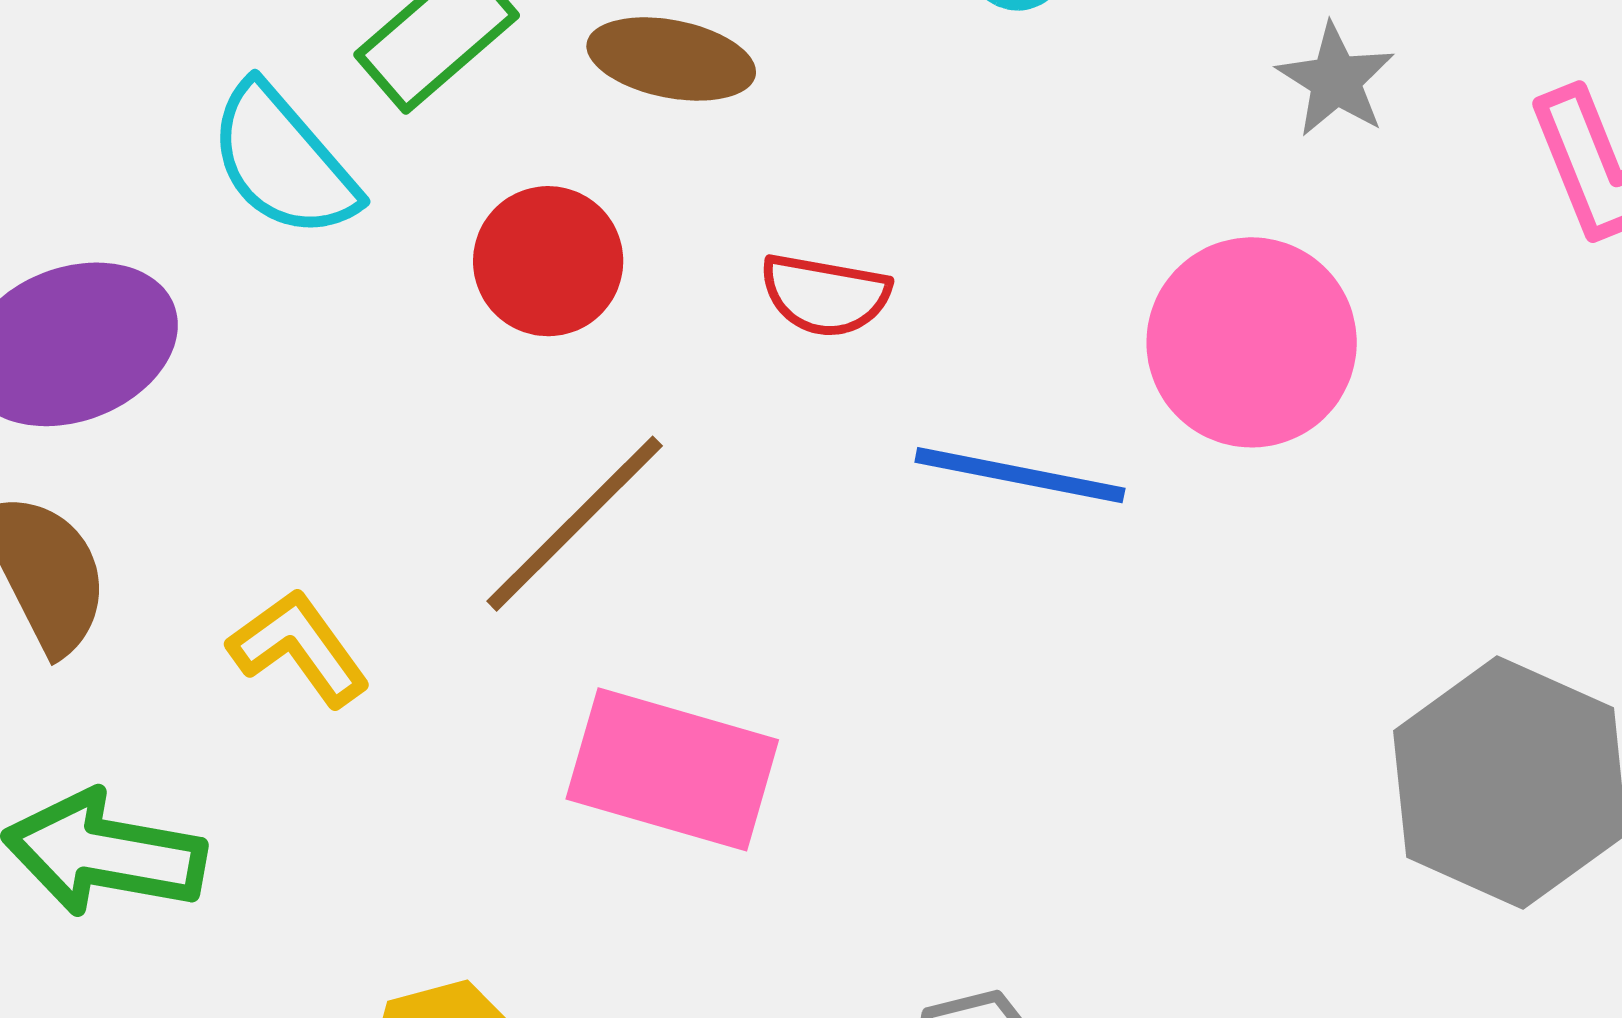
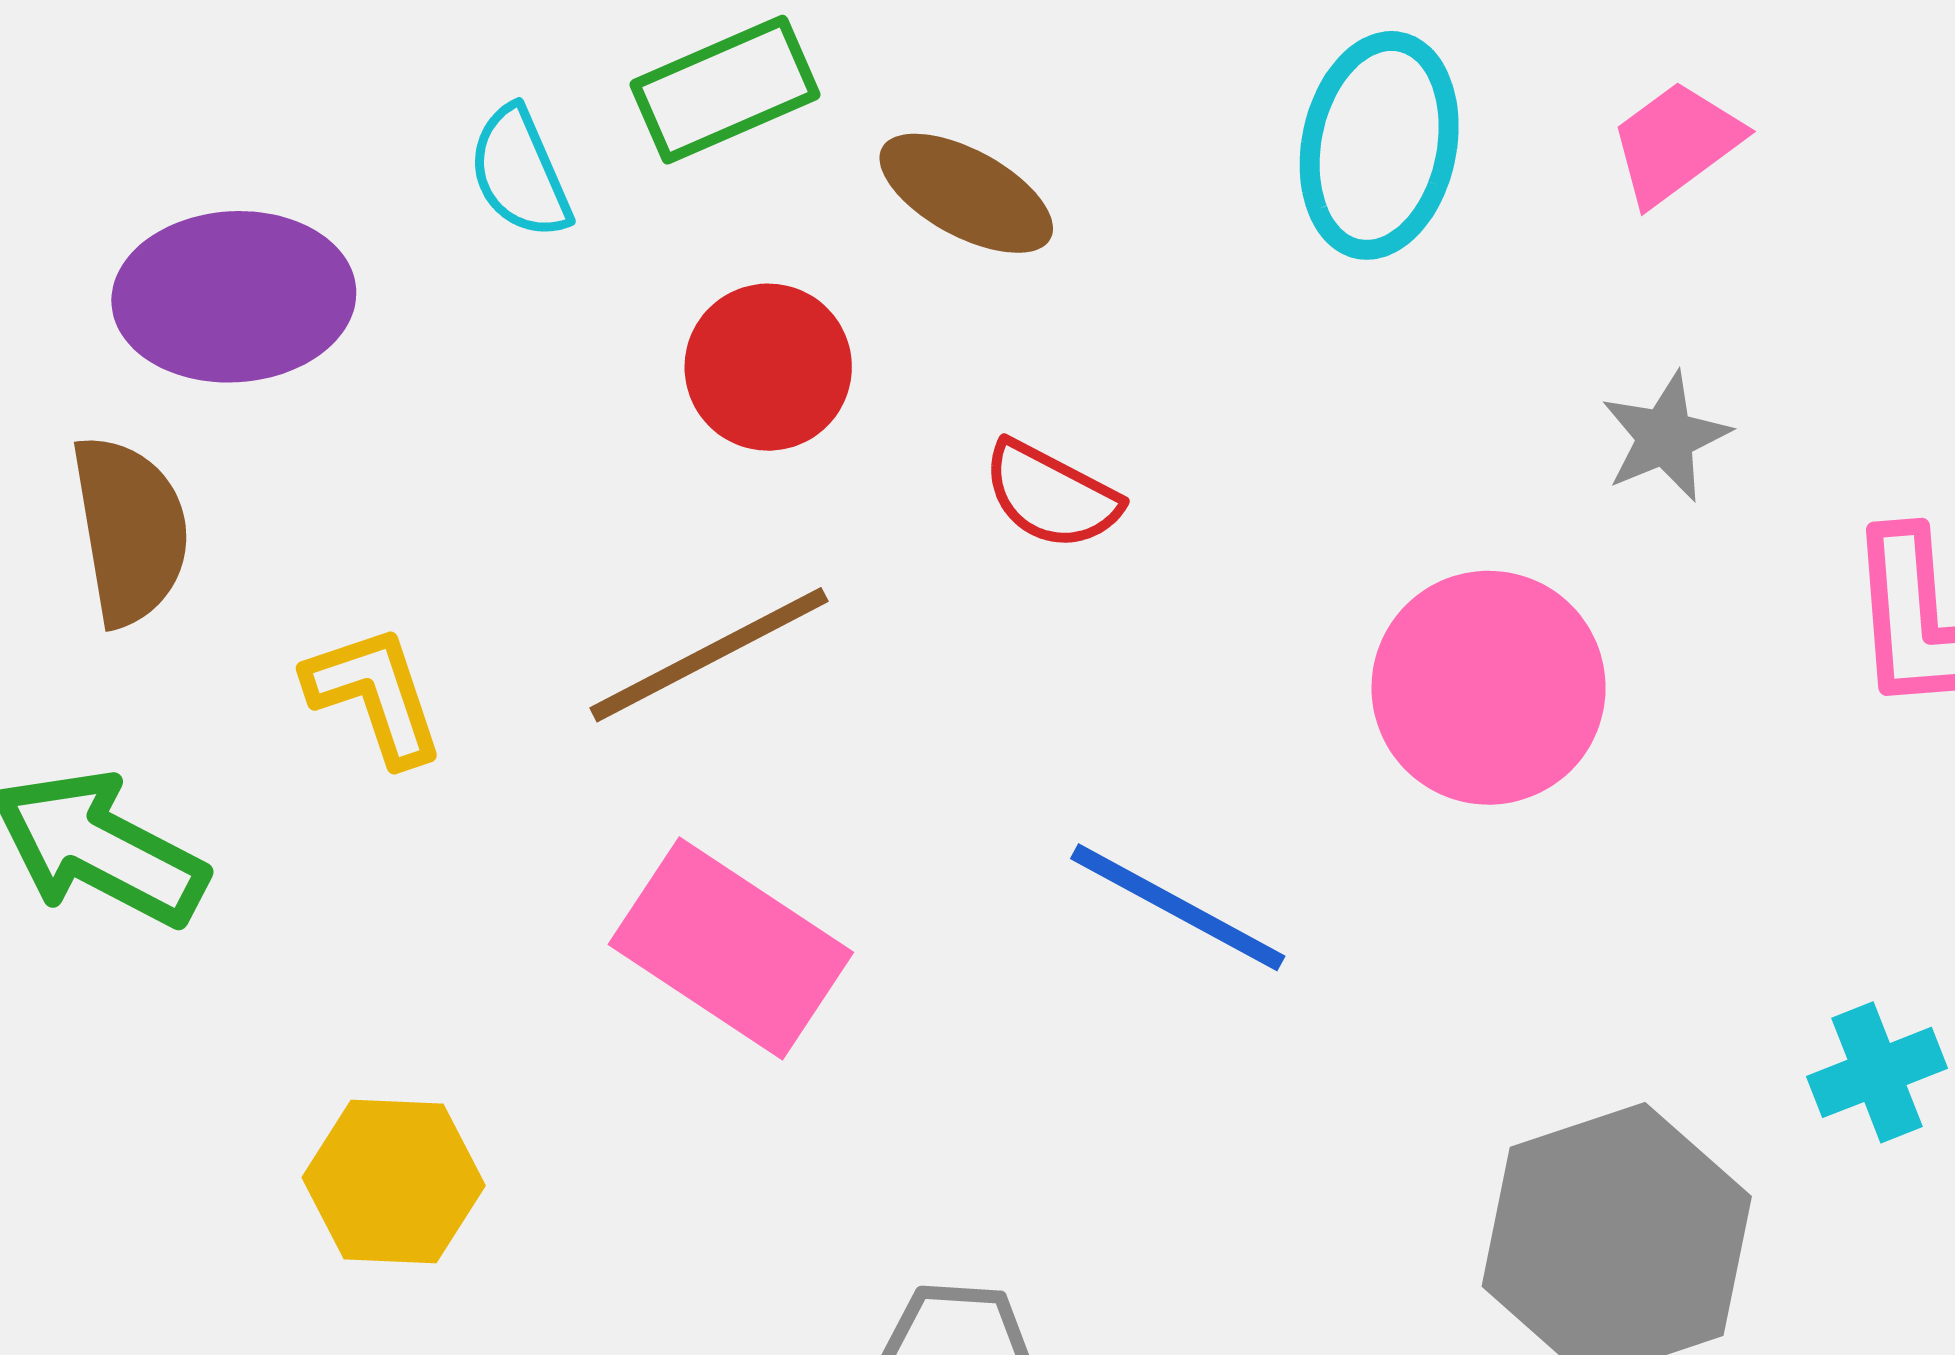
cyan semicircle: (283, 161) -> (520, 173), size x0.7
blue line: (1020, 475) -> (1178, 907), moved

